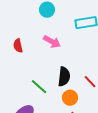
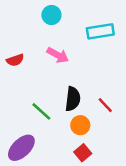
red semicircle: (18, 46) -> (15, 60), turned -96

